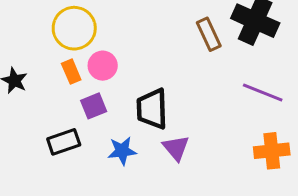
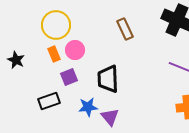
brown rectangle: (209, 34) -> (125, 29), moved
purple triangle: (176, 148) -> (110, 117), moved

